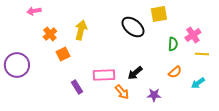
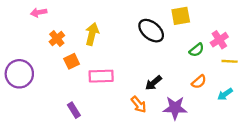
green semicircle: (173, 44) -> (197, 50), turned 48
pink rectangle: (104, 75) -> (101, 76), moved
purple rectangle: (77, 87) -> (74, 110), moved
purple star: (154, 95) -> (175, 108), size x1.5

